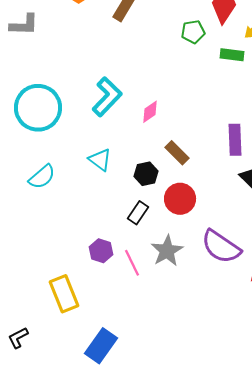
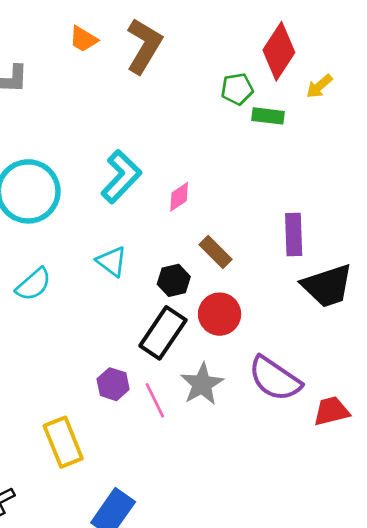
green rectangle: (232, 55) -> (268, 116), moved
black rectangle: (138, 213) -> (163, 333), size x1.6

